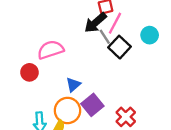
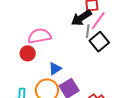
gray line: (105, 37) -> (88, 31), turned 32
red circle: (29, 72) -> (28, 53), moved

